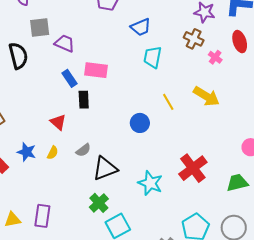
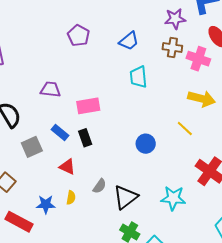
blue trapezoid: (141, 27) -> (129, 41), moved
gray square: (40, 28) -> (32, 147), moved
pink cross: (215, 57) -> (198, 59), size x1.6
blue rectangle: (70, 78) -> (60, 132), moved
yellow line: (168, 102) -> (185, 129), moved

